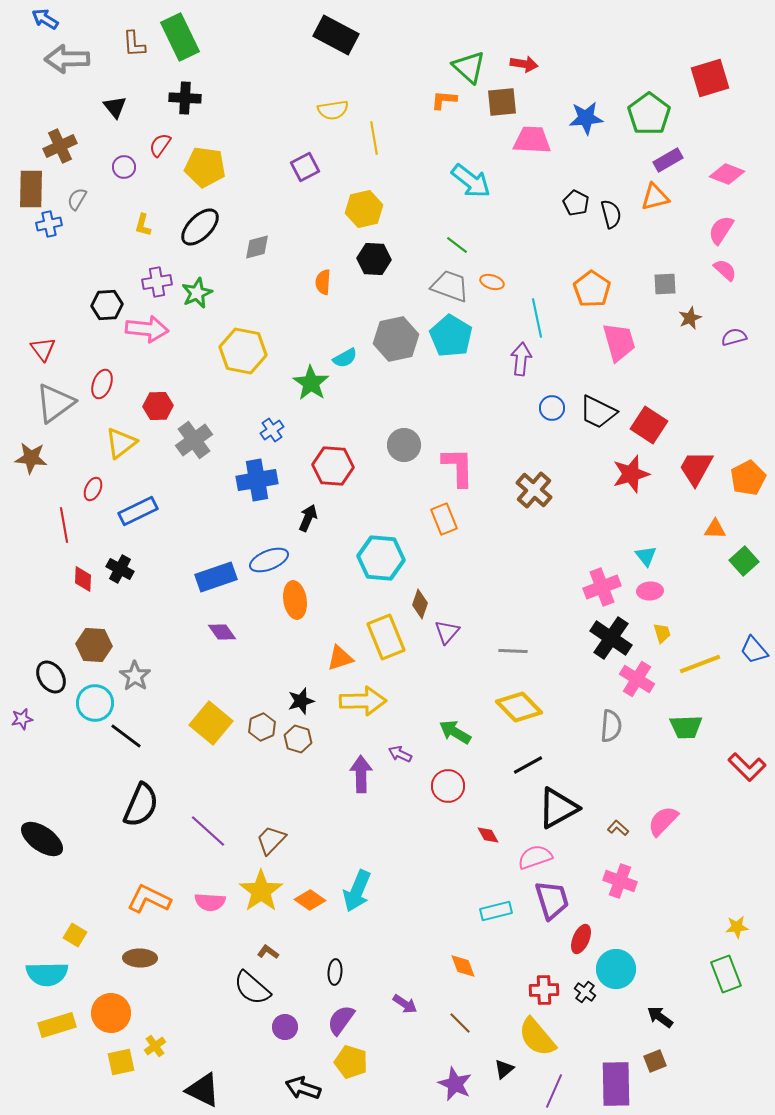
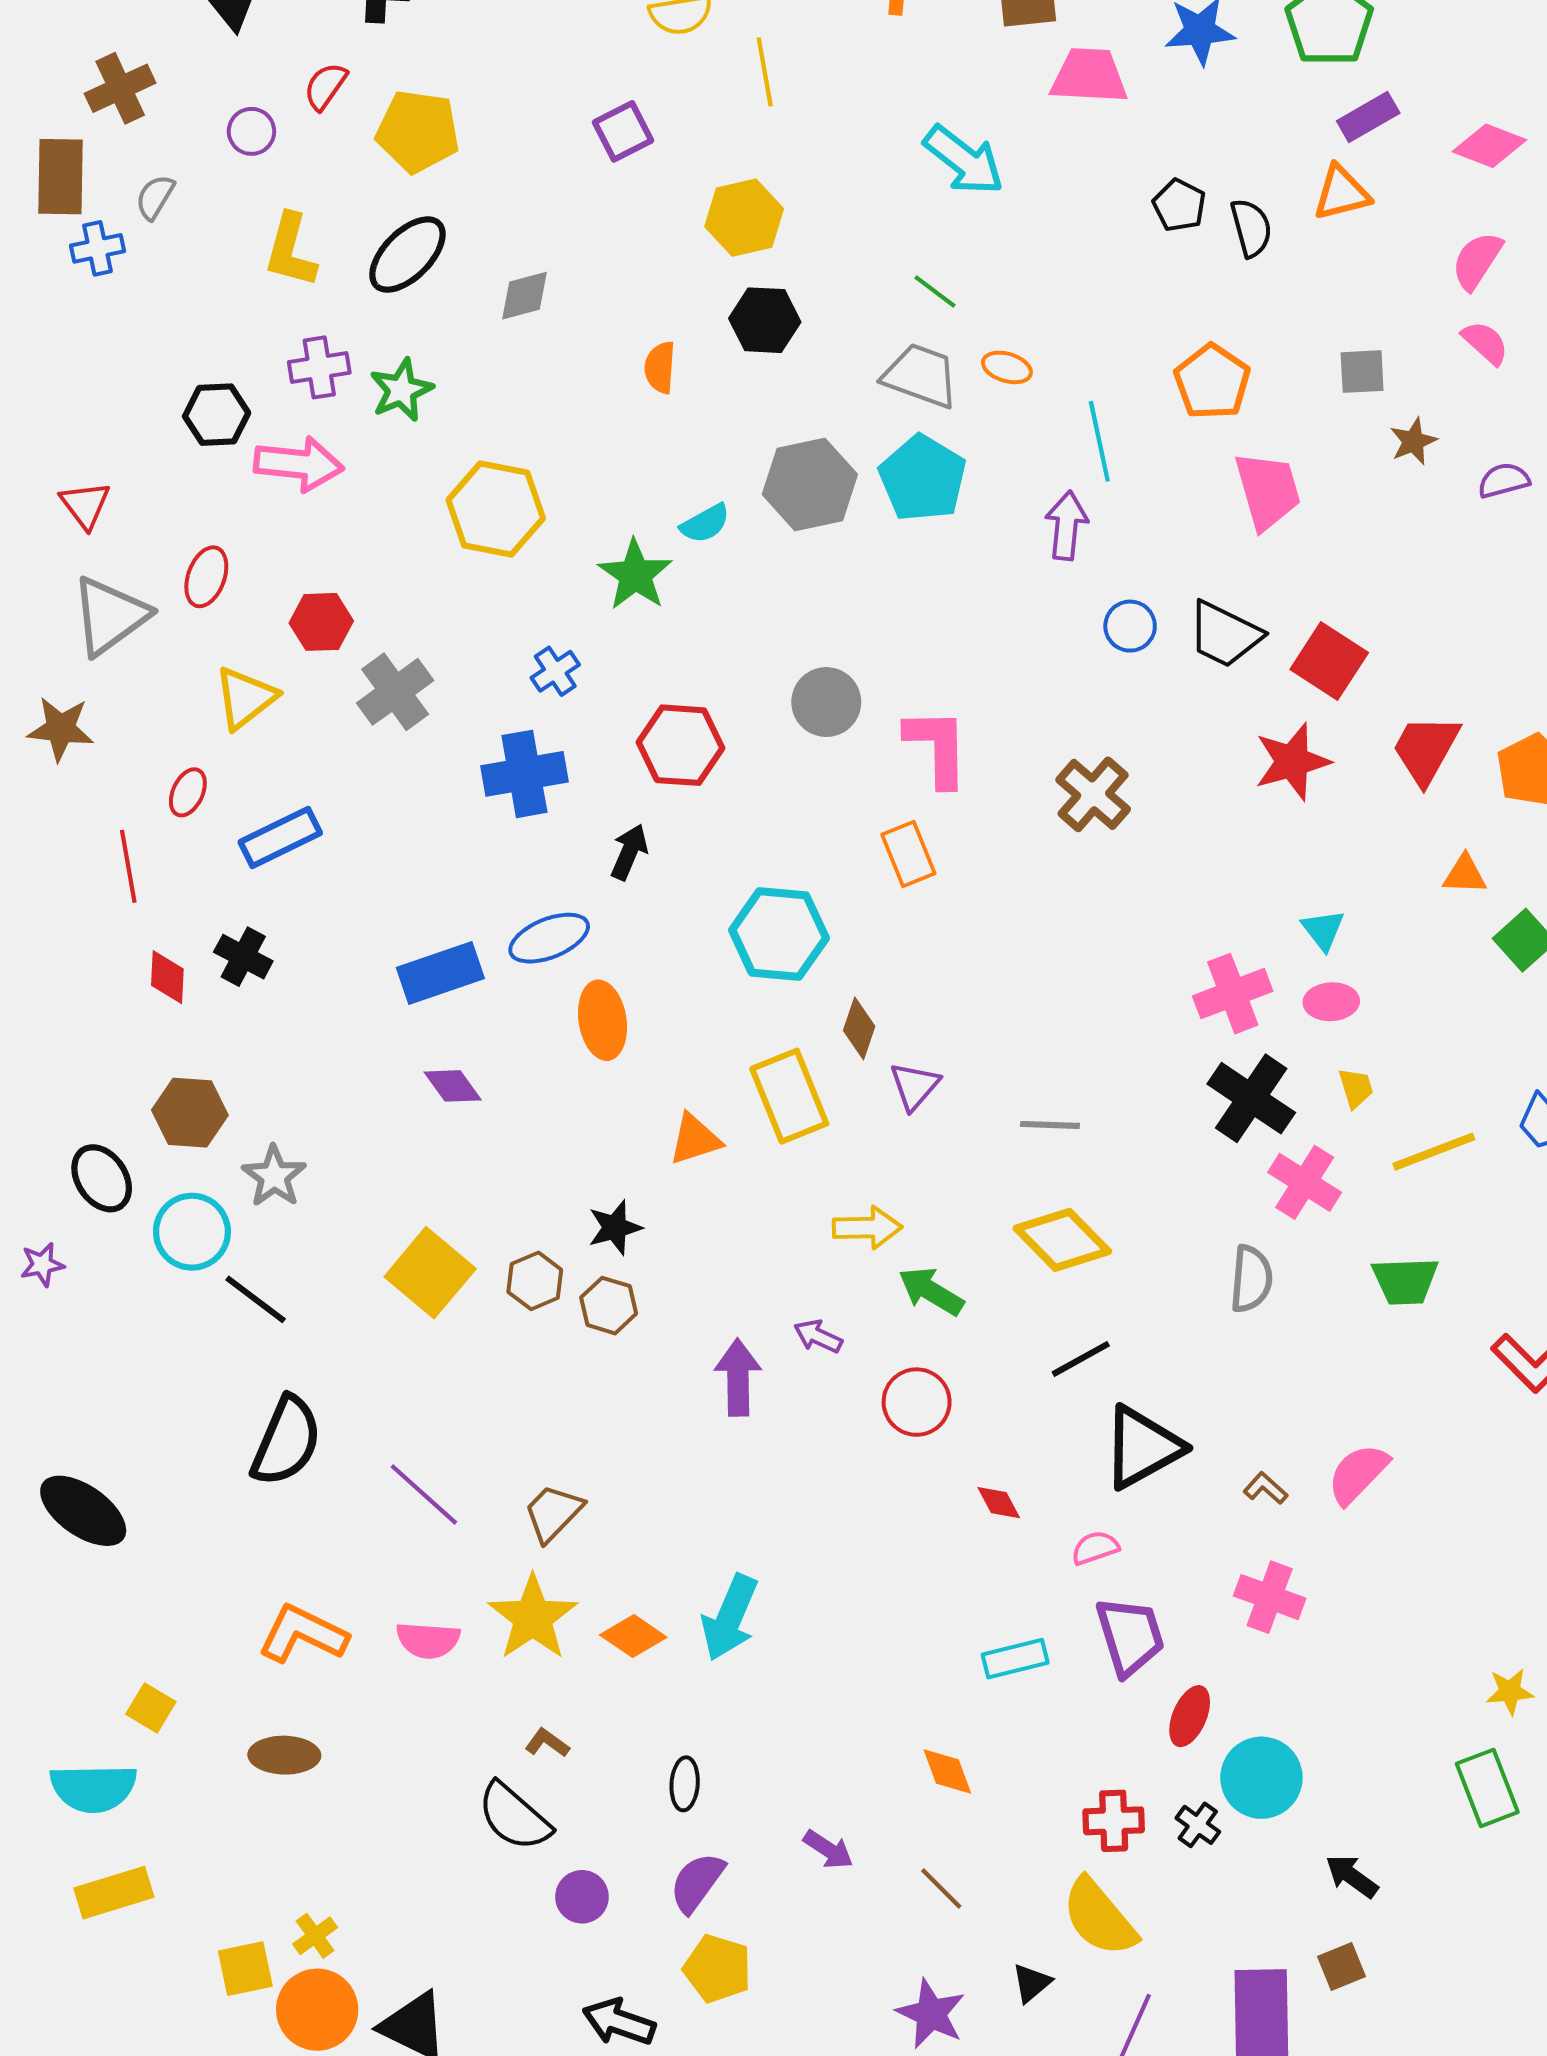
yellow L-shape: (143, 225) -> (290, 250), size x1.6
yellow arrow: (363, 701) -> (867, 1228), moved, size x0.7
pink semicircle: (535, 857) -> (1095, 1548), size x0.7
orange circle: (111, 1013) -> (317, 2010), moved

